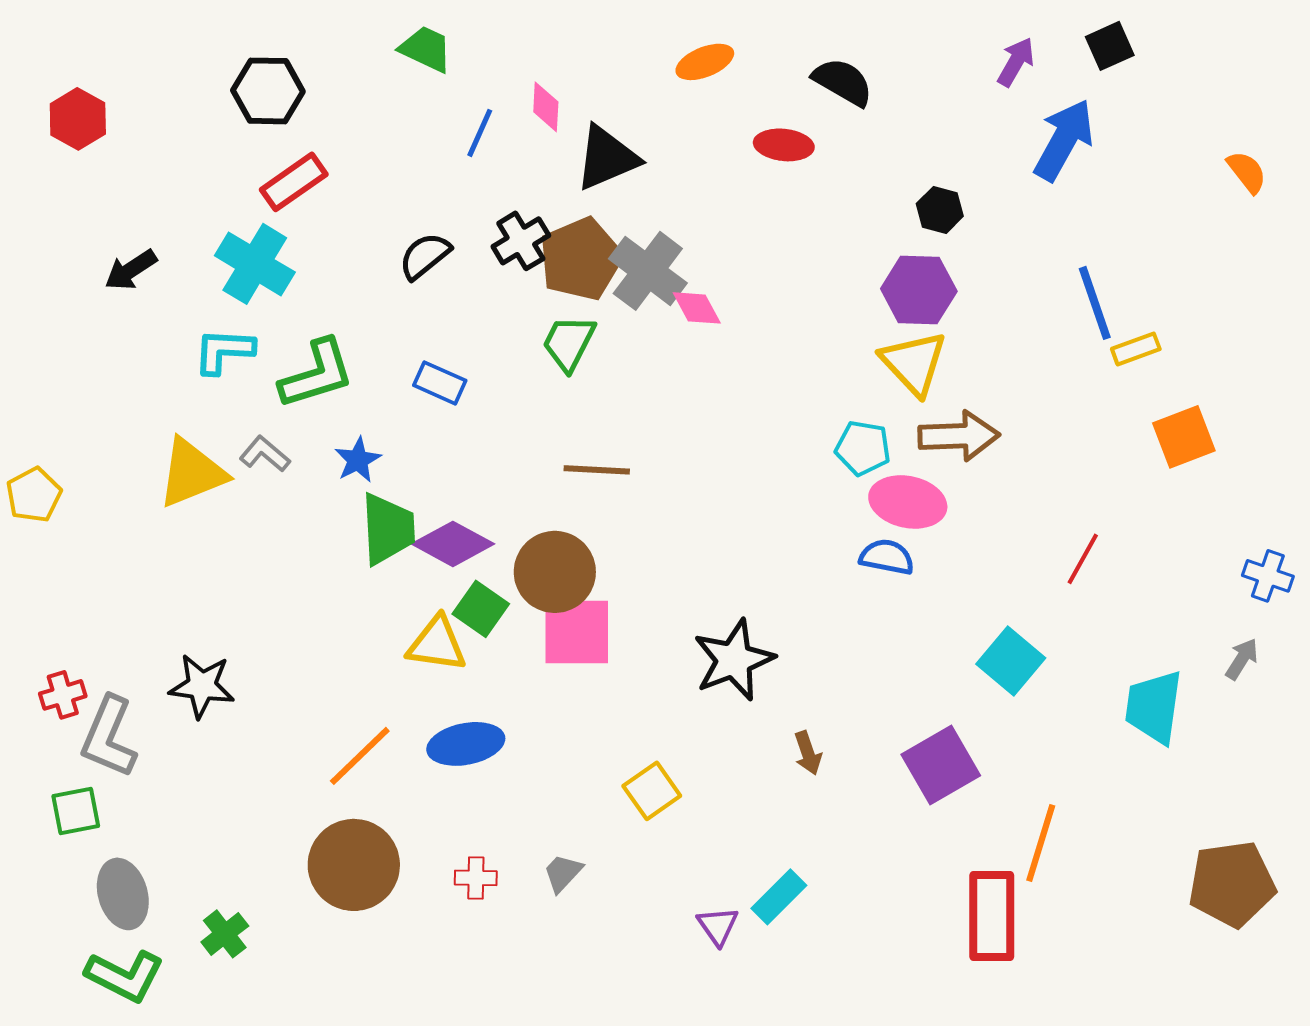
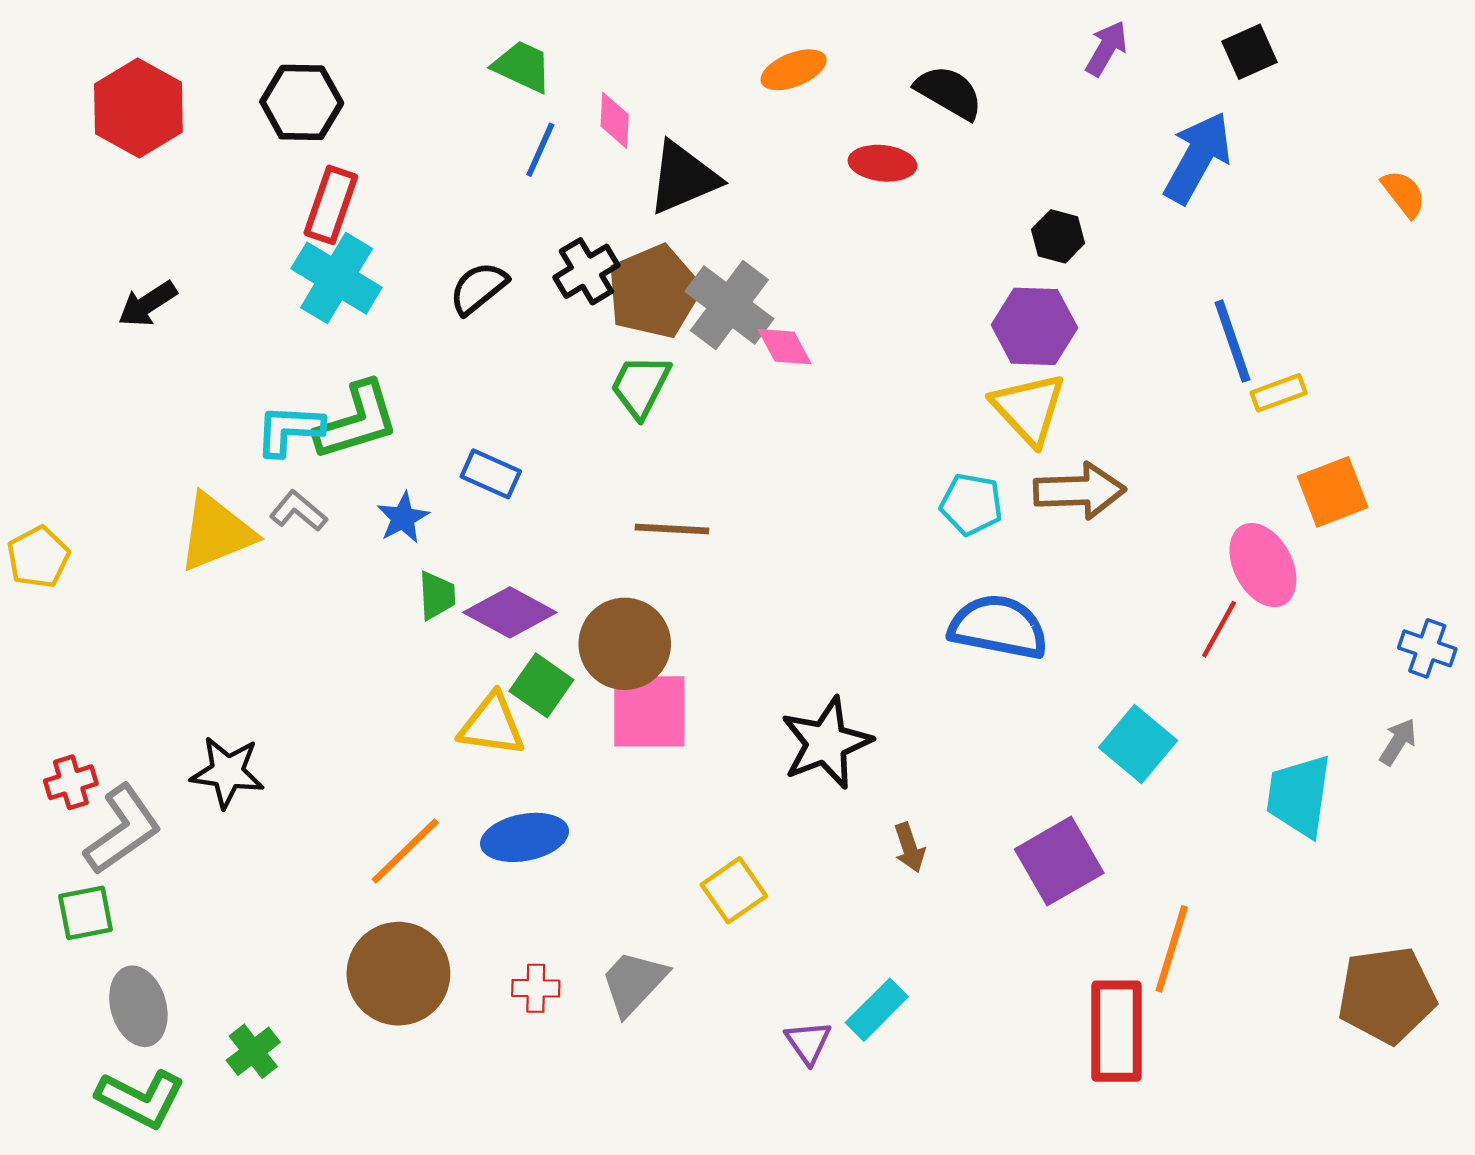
green trapezoid: (426, 49) -> (522, 66), moved
purple arrow: (1016, 62) -> (1106, 48), moved
red hexagon: (78, 119) -> (138, 108), moved, size x1.4
red rectangle: (294, 182) -> (331, 205), turned -36
cyan cross: (255, 264) -> (337, 278), moved
cyan L-shape: (224, 351) -> (289, 430), moved
blue rectangle: (440, 383) -> (491, 474), moved
pink ellipse: (908, 502) -> (1263, 565), moved, turned 50
green trapezoid: (388, 529) -> (437, 595), size x0.6
blue semicircle: (887, 557) -> (998, 627), size x1.6
gray L-shape: (109, 737) -> (123, 830), turned -148
gray trapezoid: (563, 873) -> (634, 983), size x1.5

